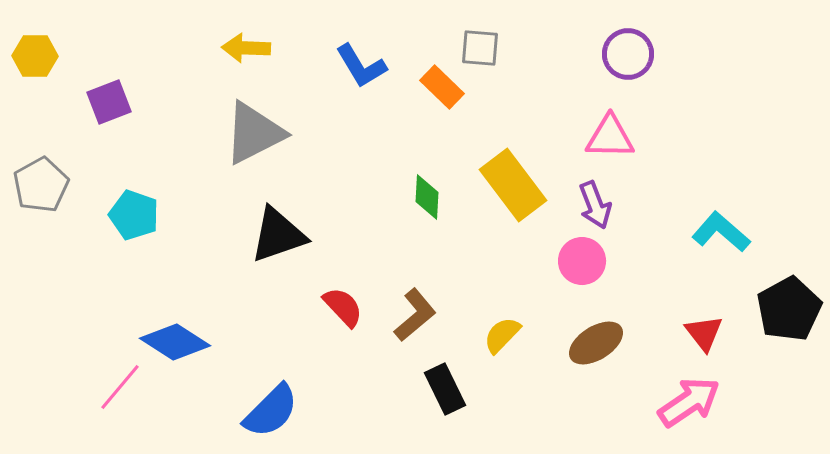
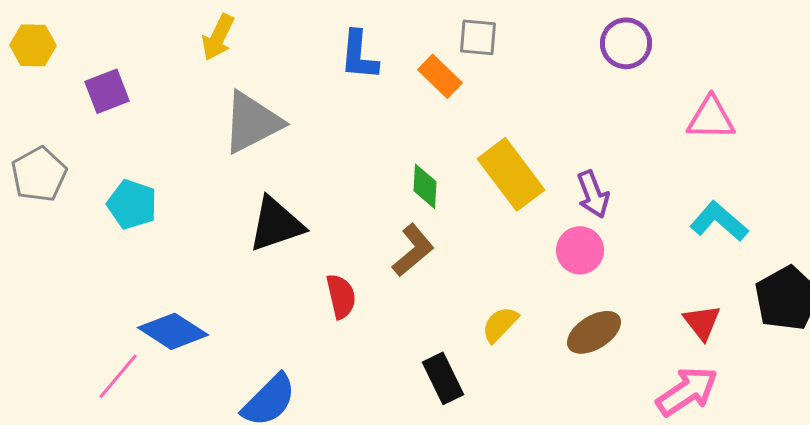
yellow arrow: (246, 48) -> (218, 37), moved, turned -66
blue L-shape: (361, 66) -> (359, 55), turned 36
pink triangle: (610, 137) -> (711, 118), moved
red semicircle: (343, 307) -> (341, 296), turned 30
brown L-shape: (415, 315) -> (413, 250), moved

